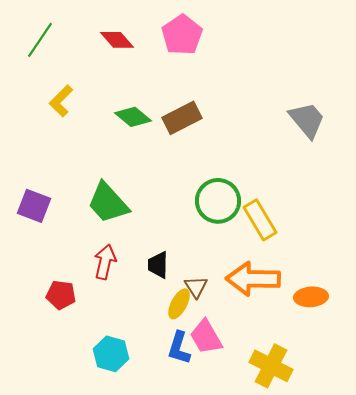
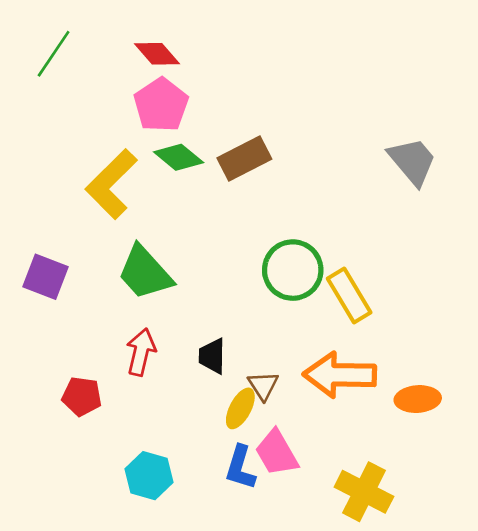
pink pentagon: (182, 35) -> (161, 105), moved
yellow L-shape: (61, 101) -> (111, 184), moved, size x1.6

